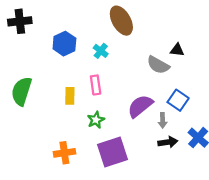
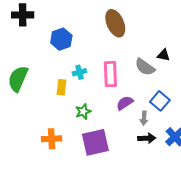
cyan cross: (101, 51) -> (79, 72), moved, turned 32
pink rectangle: (96, 85) -> (110, 74), moved, size x1.4
purple semicircle: (140, 106) -> (125, 103), size x0.7

